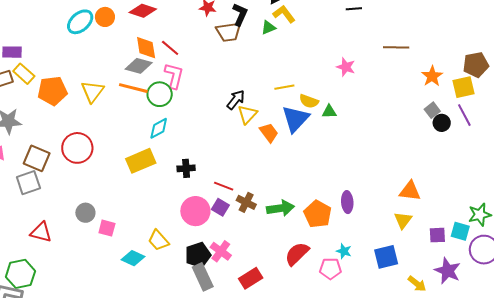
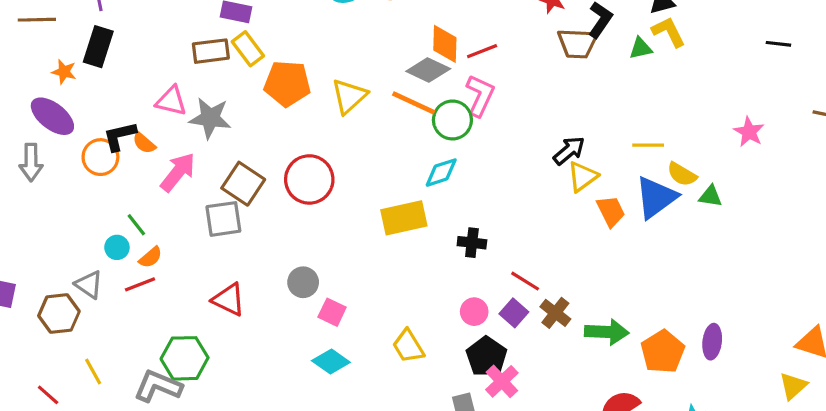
red line: (170, 48) -> (482, 51), turned -72
pink circle: (195, 211) -> (474, 312), size x0.6
black pentagon: (198, 255) -> (486, 357), moved, turned -30
cyan diamond: (133, 258) -> (331, 362), moved

